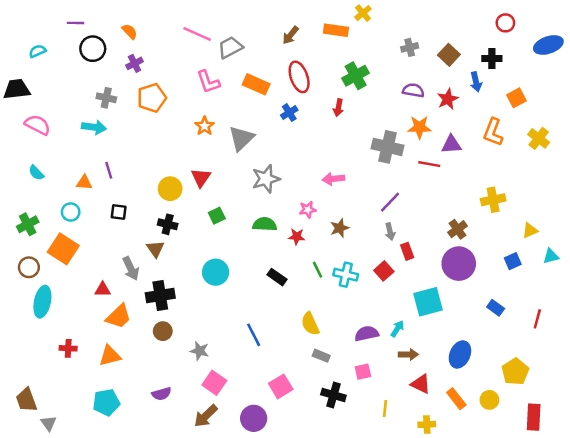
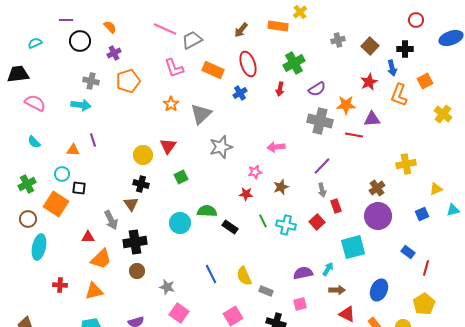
purple semicircle: (413, 90) -> (317, 89), moved, turned 138
orange L-shape: (493, 132) -> (399, 95), moved
black square: (119, 212) -> (79, 188), moved
green semicircle: (265, 224) -> (207, 211), moved
red line: (537, 319) -> (426, 268), moved
yellow semicircle: (310, 324) -> (244, 276), moved

